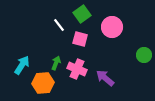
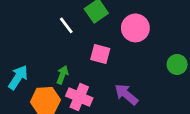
pink square: (80, 39) -> (100, 54), moved
pink cross: (77, 69) -> (79, 97), moved

